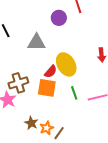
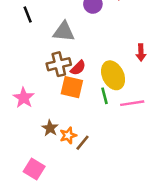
yellow ellipse: (66, 64) -> (113, 75), moved
brown cross: (18, 83) -> (59, 64), moved

